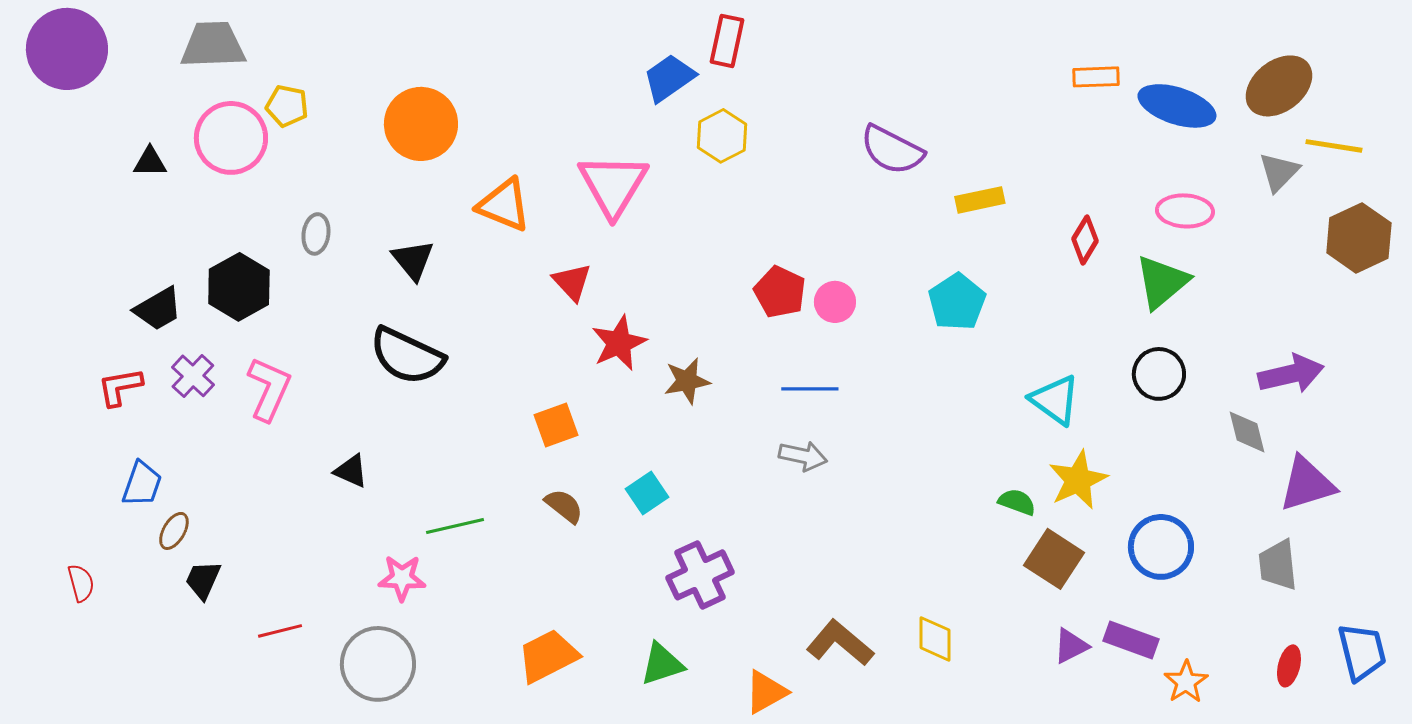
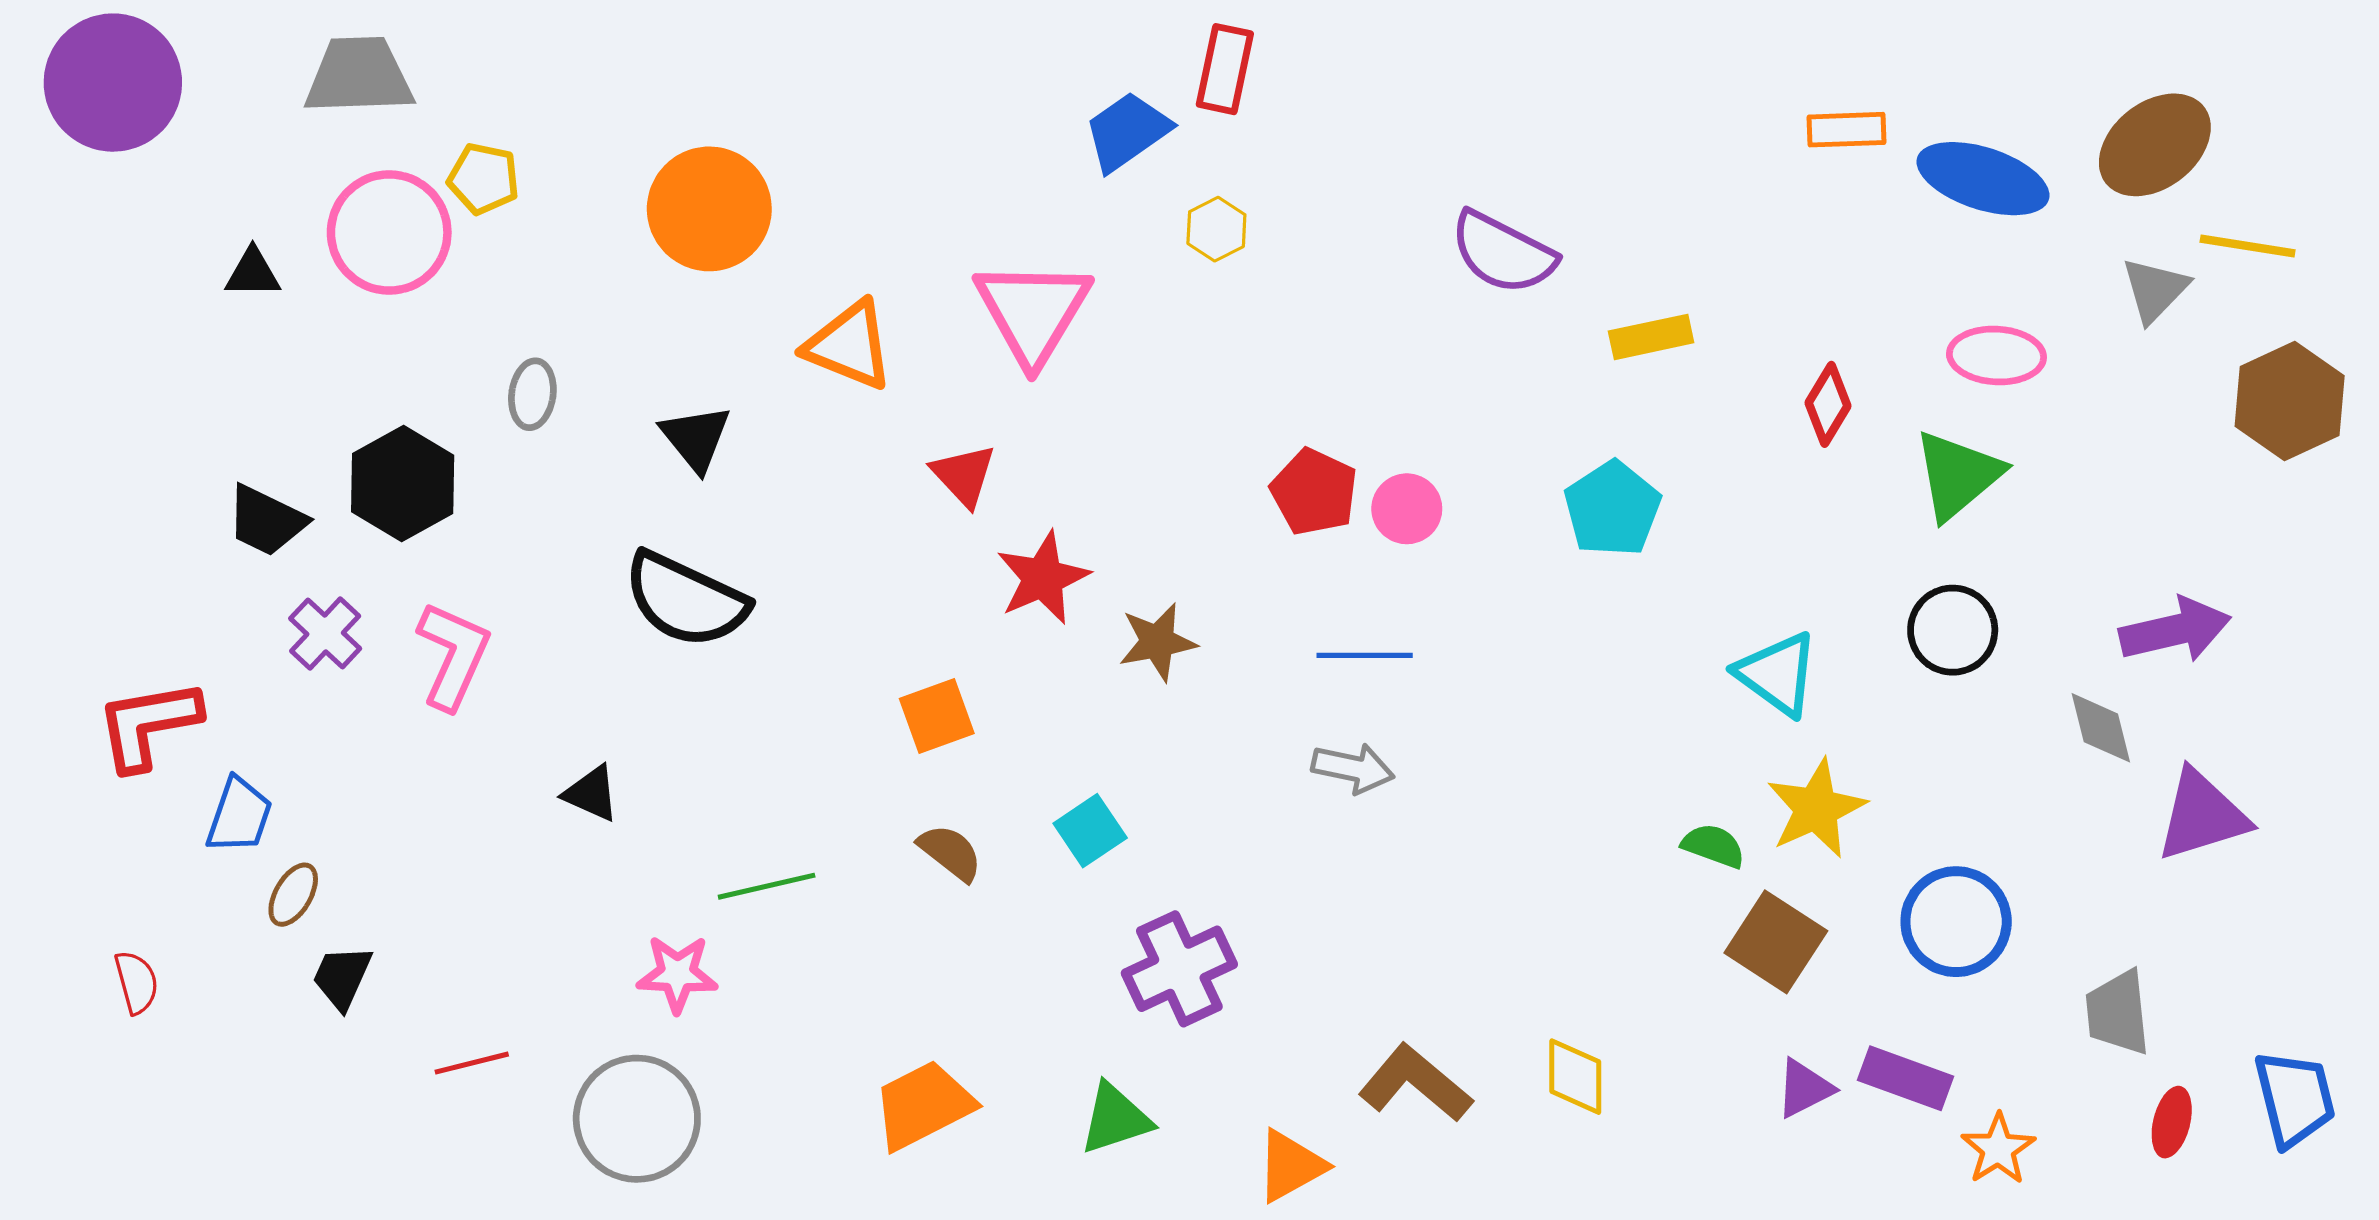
yellow hexagon: (722, 136) -> (1216, 229), size x0.7
black trapezoid: (158, 309) -> (266, 521), turned 56
red L-shape: (120, 387) -> (148, 724), moved, size x1.4
gray trapezoid: (1278, 565) -> (2118, 1013), moved

